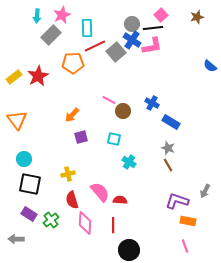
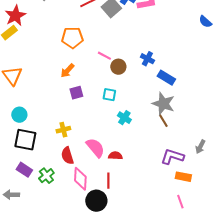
orange pentagon: (73, 63) -> (72, 38), moved
red star: (38, 76) -> (15, 16), moved
gray star: (168, 148) -> (163, 104), size x1.6
black circle: (129, 250) -> (96, 201), moved

